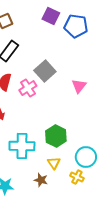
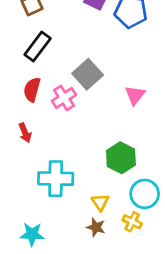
green hexagon: (56, 136) -> (121, 158), moved
brown star: (41, 180) -> (96, 227), moved

